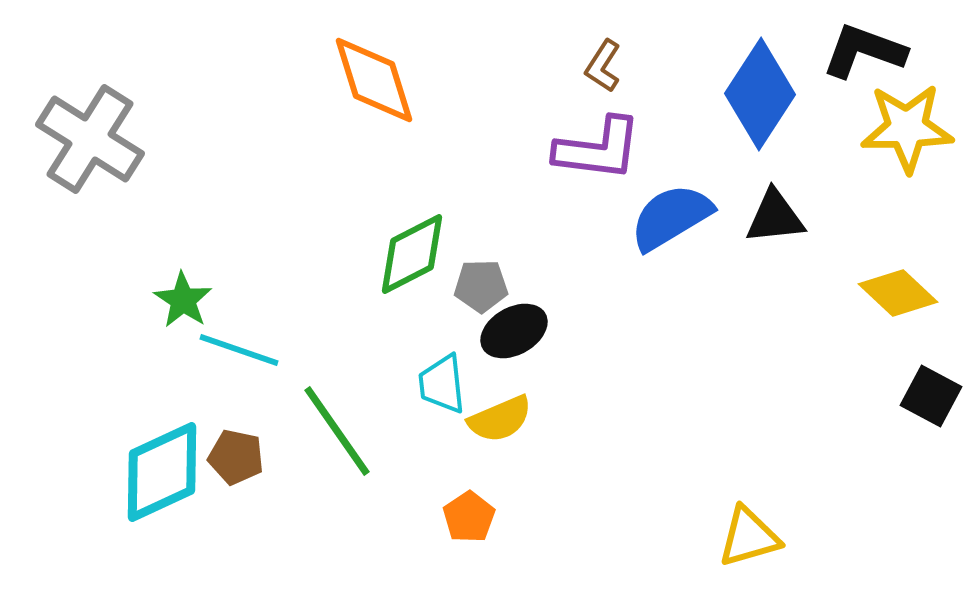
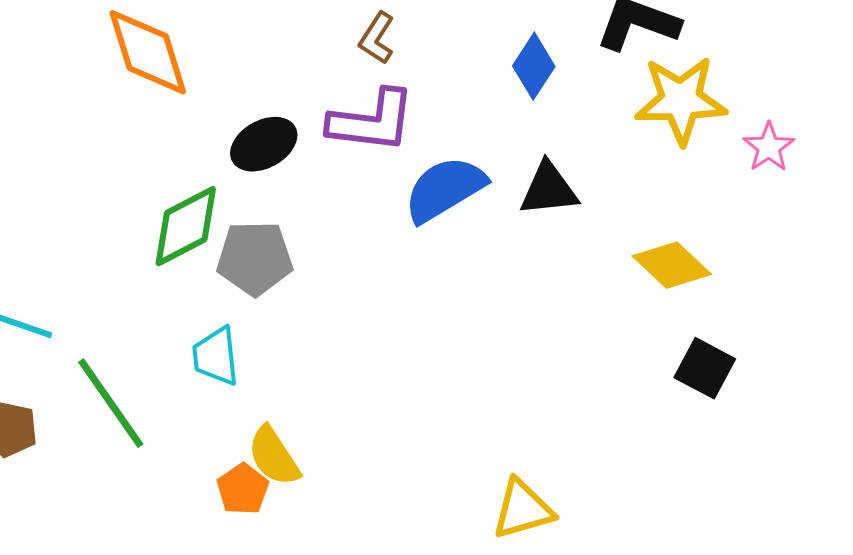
blue diamond: (760, 94) -> (534, 66), size x0.6
gray pentagon: (481, 286) -> (255, 258), size x1.4
black ellipse: (514, 331) -> (264, 144), moved
yellow semicircle: (500, 419) -> (274, 456), moved, turned 80

